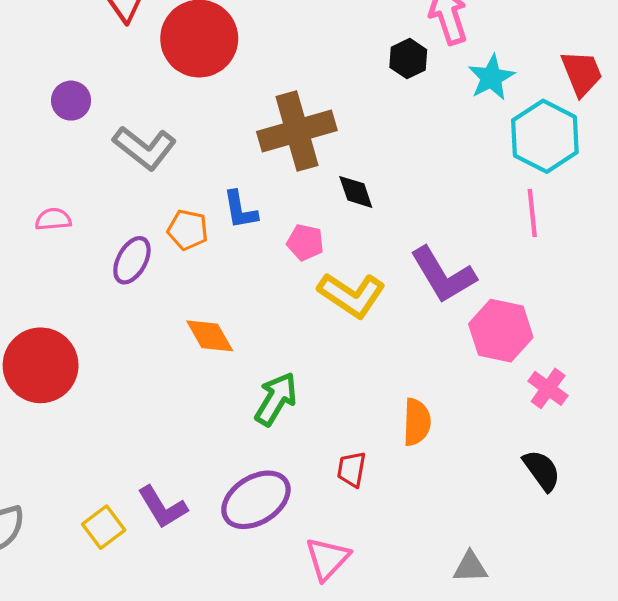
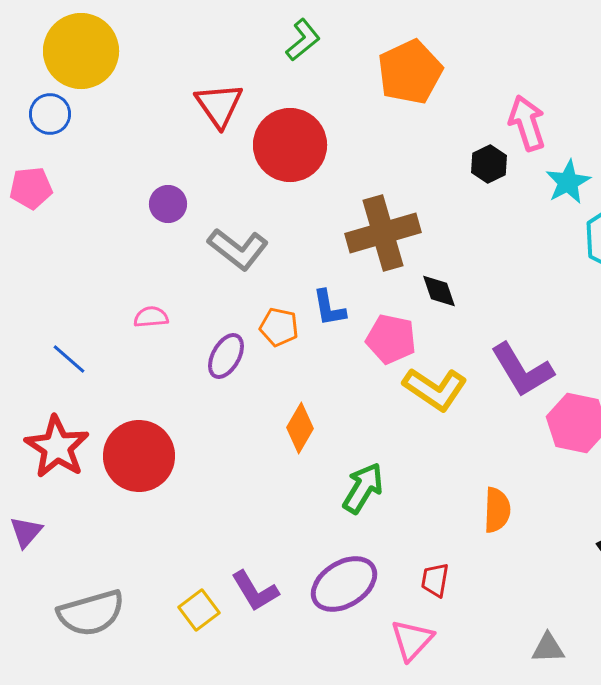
pink pentagon: (305, 242) -> (391, 339), size x1.4
orange diamond: (210, 336) -> (300, 428), turned 60
red trapezoid: (352, 469) -> (435, 580), moved

